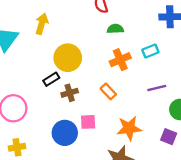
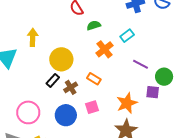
purple line: (157, 88) -> (140, 64), turned 56
orange rectangle: (108, 91) -> (94, 79), moved
blue circle: (65, 133) -> (66, 115), moved
purple square: (169, 137) -> (153, 92), moved

